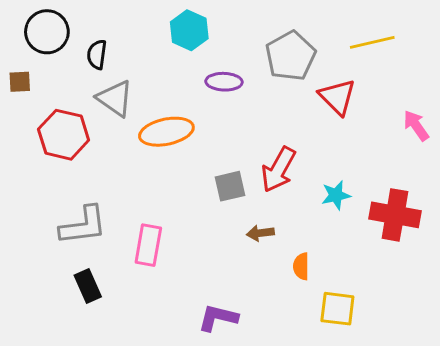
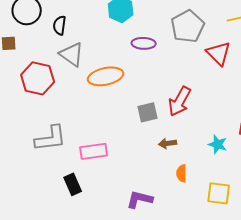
cyan star: (336, 195) -> (218, 144), moved, turned 30
pink rectangle: (148, 245) -> (94, 151), turned 72
orange semicircle: (301, 266) -> (182, 173), moved
black rectangle: (88, 286) -> (73, 184), moved

